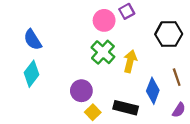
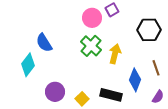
blue semicircle: (33, 40) -> (44, 43), moved
purple circle: (81, 91) -> (55, 92), moved

